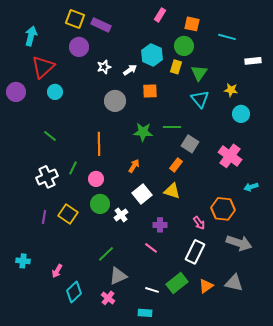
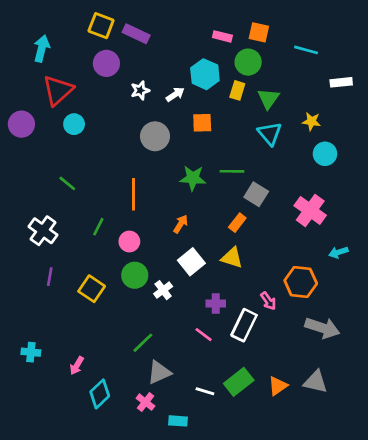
pink rectangle: (160, 15) -> (222, 36), moved, turned 72
white cross: (47, 177) -> (43, 231), moved, turned -30
purple line: (44, 217) -> (50, 277), moved
white rectangle: (195, 252) -> (244, 325), moved
cyan rectangle: (145, 313) -> (178, 421), moved

